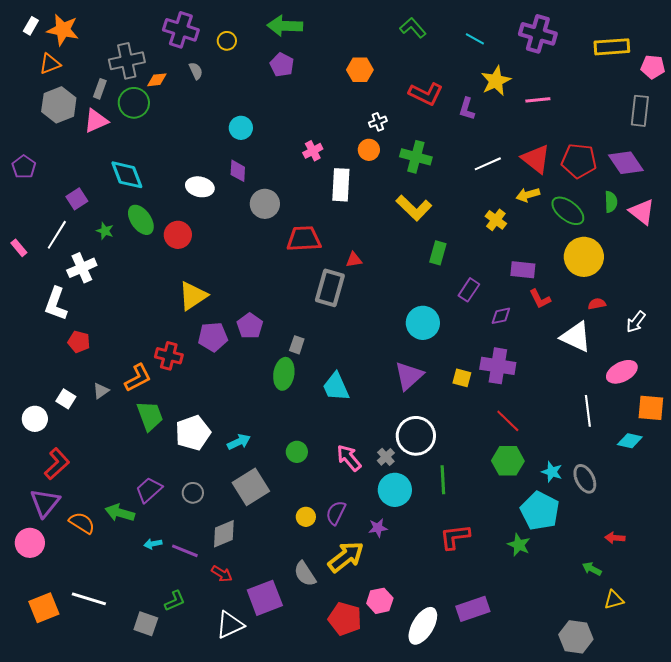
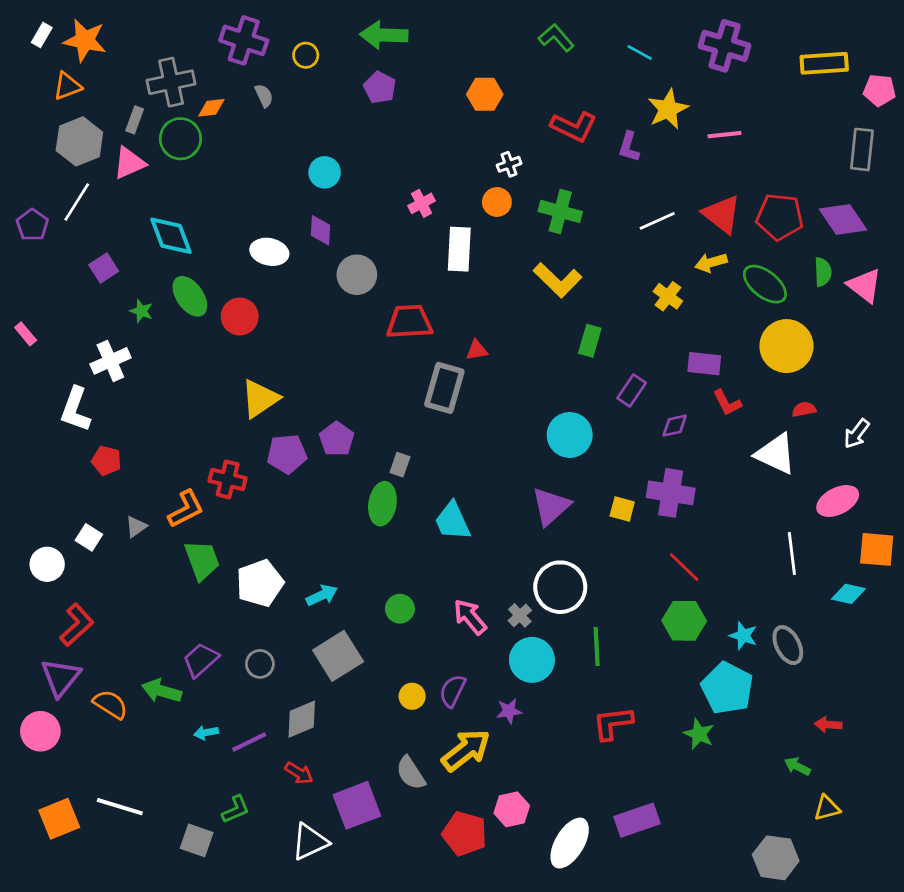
white line: (57, 235) -> (77, 202), moved
purple line: (185, 551) -> (249, 742), turned -48

